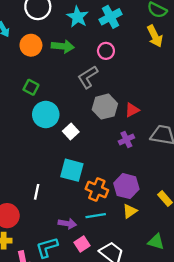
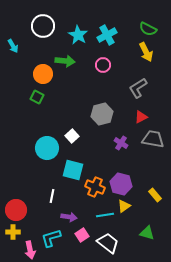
orange circle: (31, 45) -> (43, 74), moved
gray L-shape: (88, 77) -> (138, 88), moved
red triangle: (132, 110) -> (141, 117), moved
cyan circle: (46, 115) -> (47, 148), moved
purple cross: (126, 140) -> (121, 143), turned -32
white line: (37, 192) -> (52, 196), moved
cyan line: (96, 216) -> (105, 215), moved

